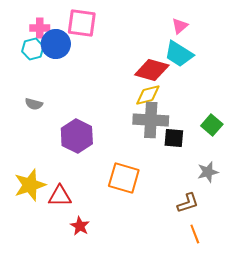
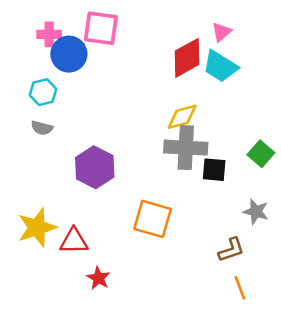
cyan hexagon: (33, 49) -> (43, 92), moved
red diamond: (152, 70) -> (187, 58), moved, turned -44
gray star: (208, 172) -> (256, 212), turned 30

